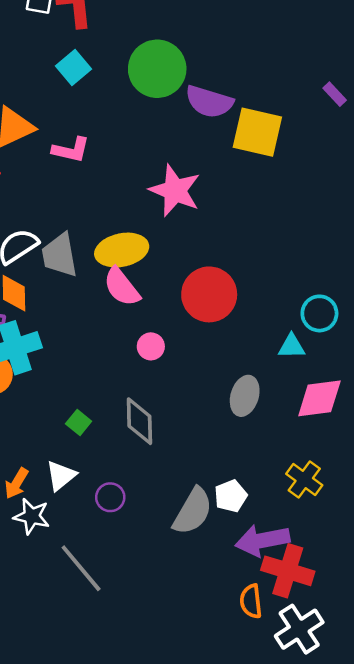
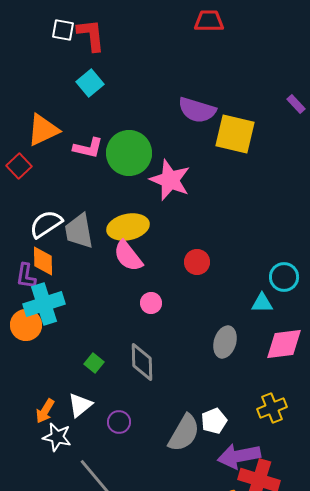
green circle: (157, 69) -> (129, 153), moved
red circle: (209, 294) -> (197, 262), size x0.6
yellow cross: (304, 480) -> (272, 408), turned 32

